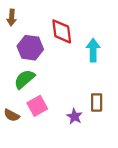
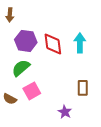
red diamond: (62, 31) -> (53, 44), moved
purple star: (74, 116) -> (65, 112), moved

